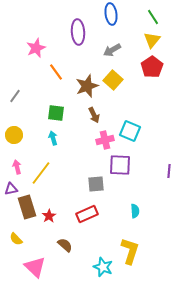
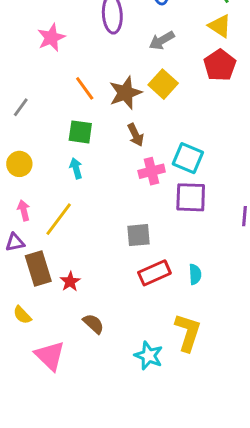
yellow triangle: (152, 40) -> (220, 26), turned -36
orange line: (56, 72) -> (85, 88), moved
purple square: (120, 165) -> (191, 197), moved
red rectangle: (87, 214) -> (154, 273), moved

